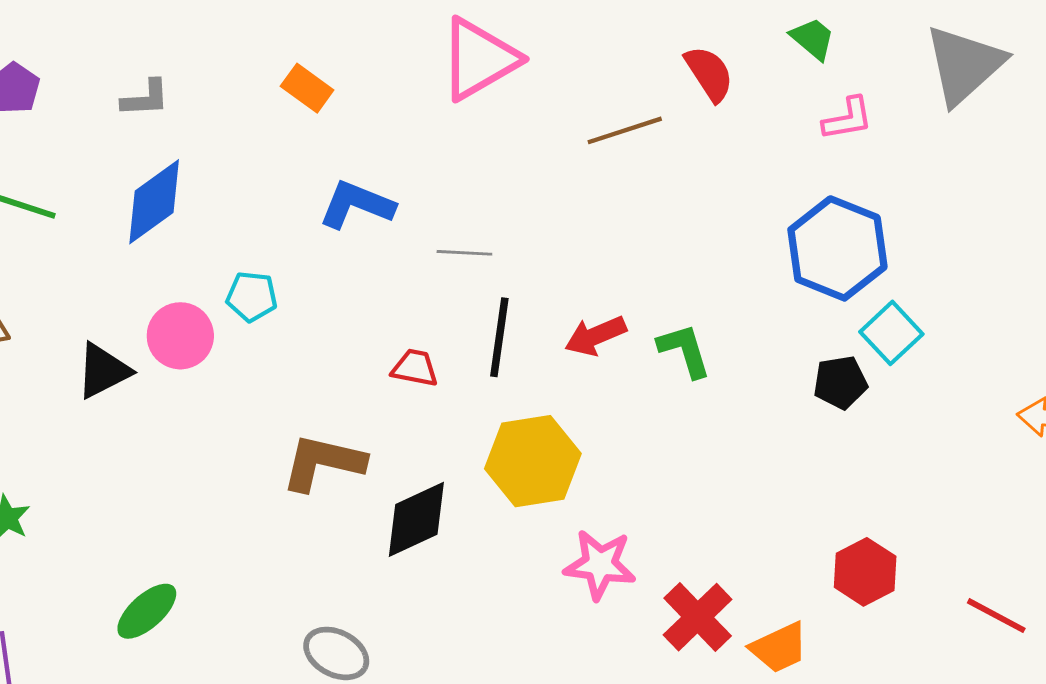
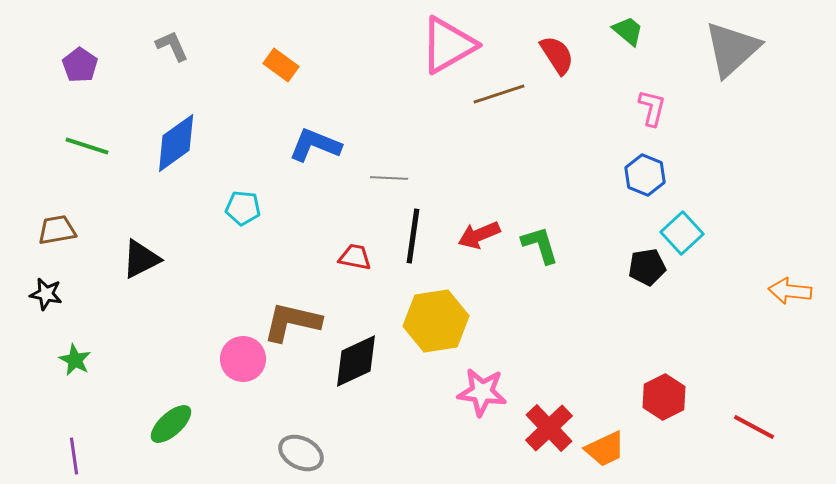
pink triangle: (479, 59) -> (448, 45), moved
gray L-shape: (145, 98) -> (172, 46), moved, turned -111
pink L-shape: (848, 119) -> (652, 108), moved, turned -66
blue hexagon: (837, 248) -> (645, 175), size x0.6
pink circle: (180, 336) -> (243, 359), moved

